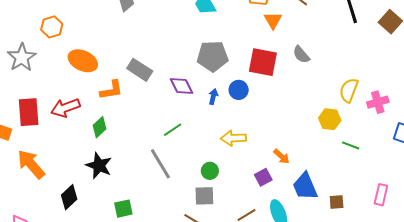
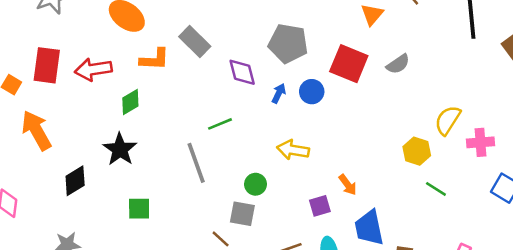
gray semicircle: (301, 55) -> (398, 64), turned -96

